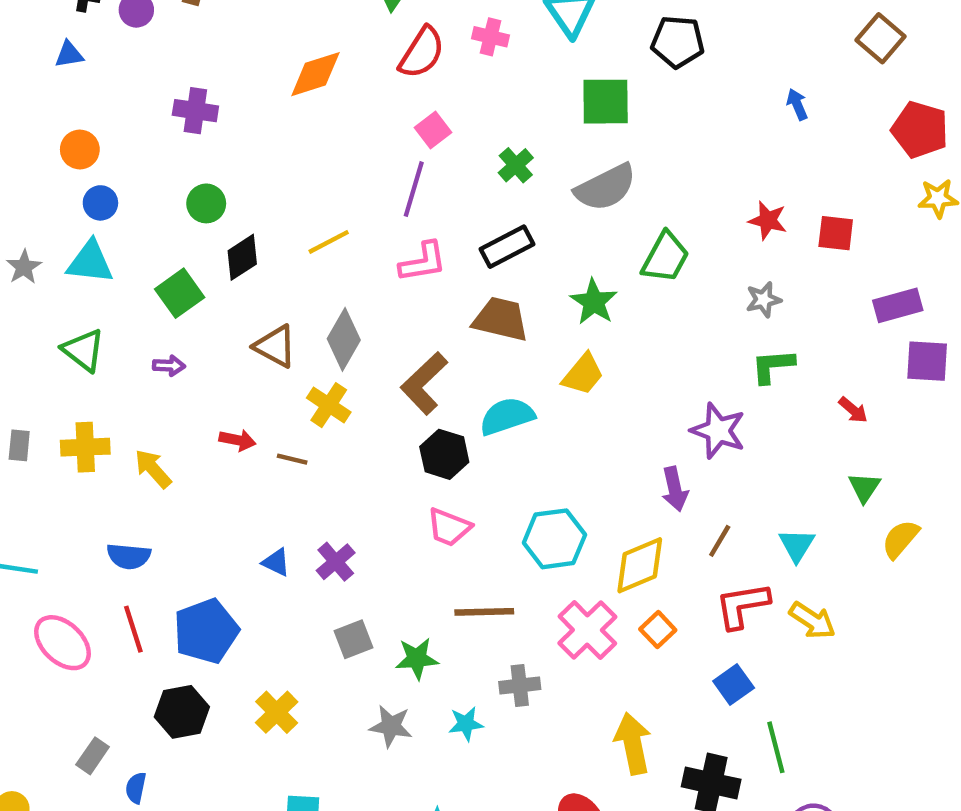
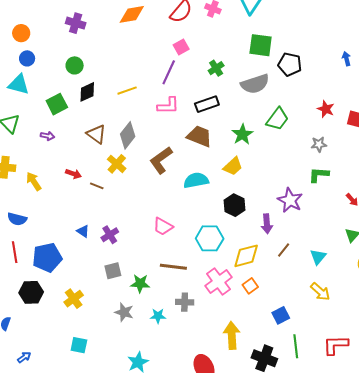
black pentagon: (678, 42) -> (290, 64), moved
black hexagon: (444, 454) -> (234, 205), moved
red L-shape: (742, 605) -> (336, 345), moved

